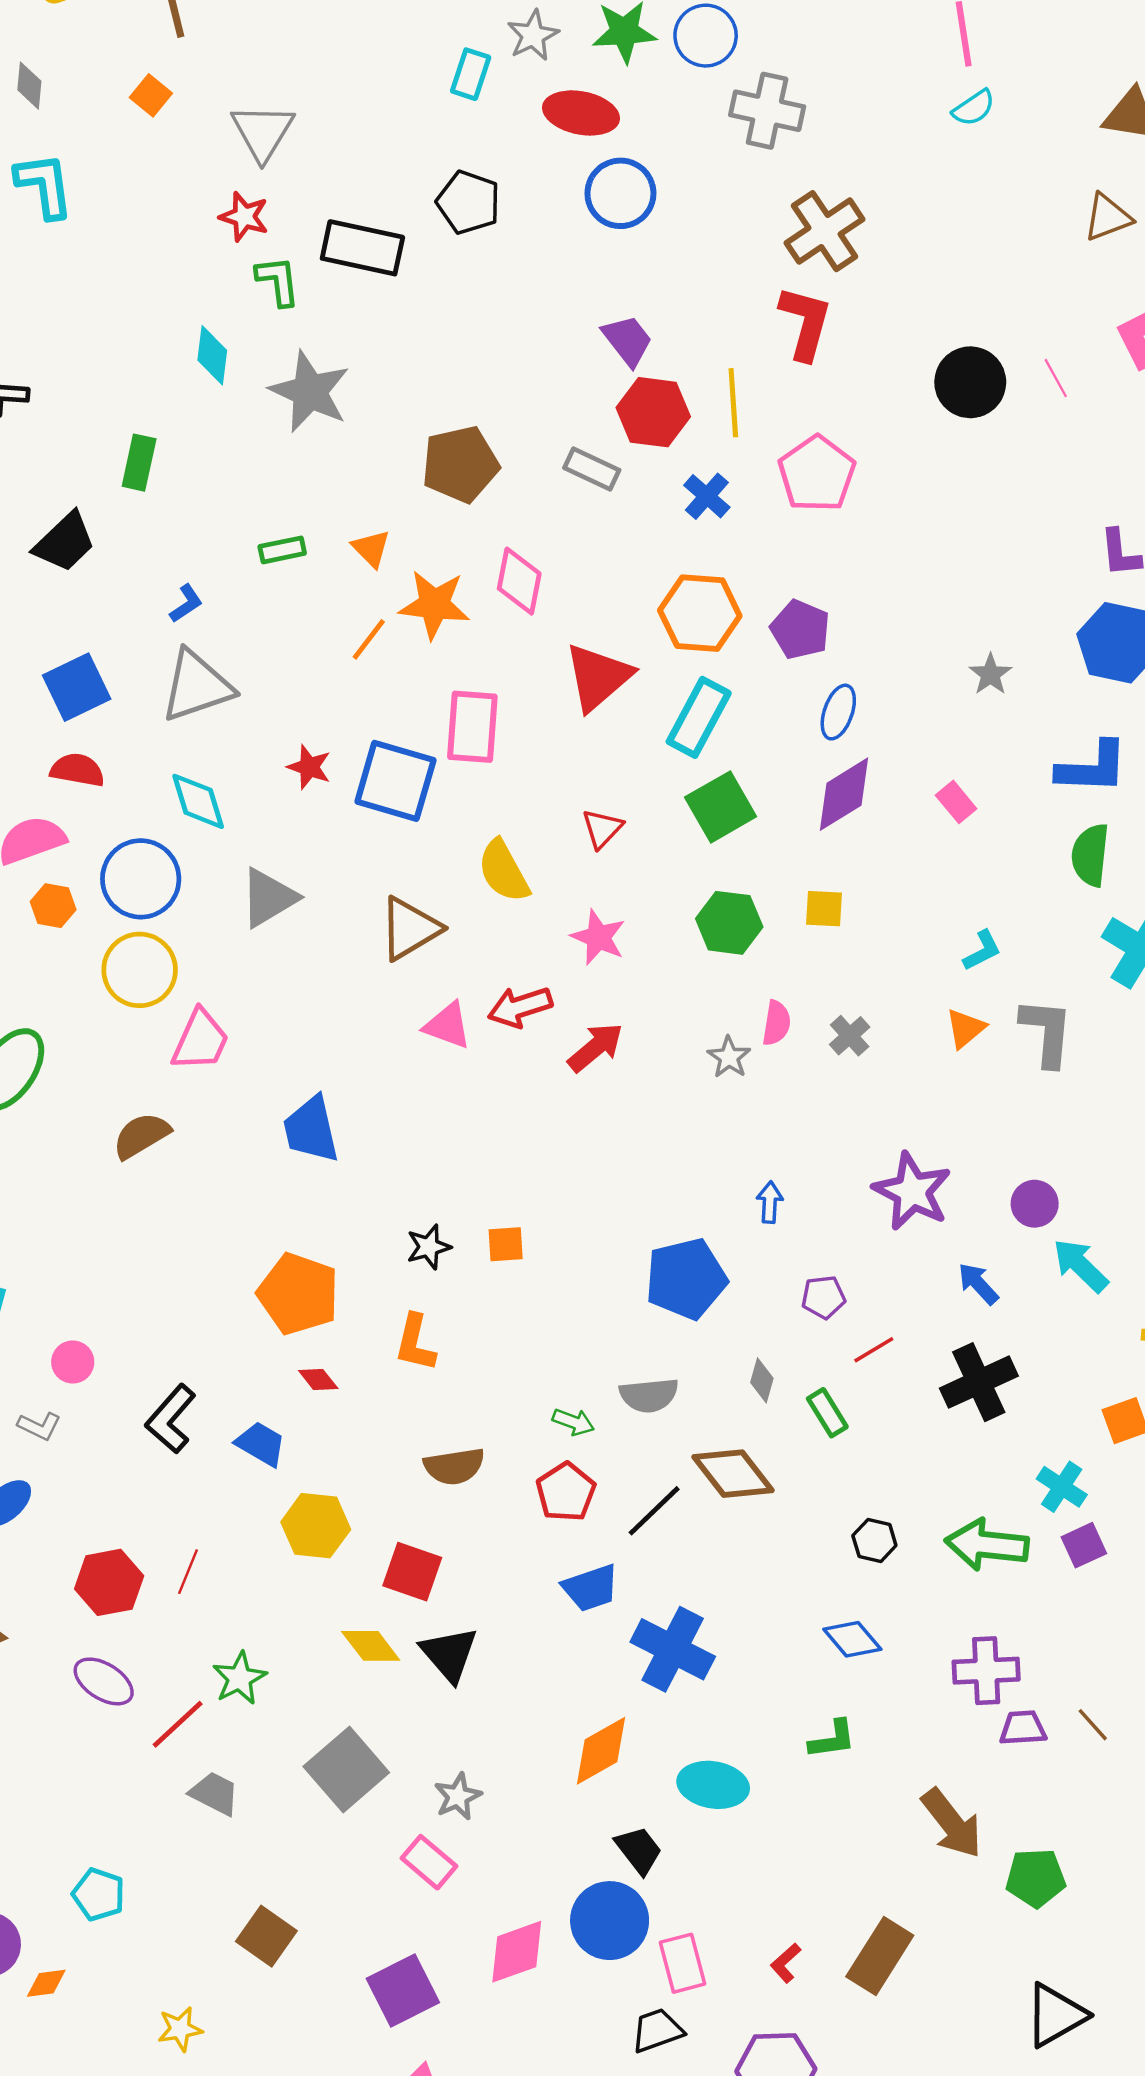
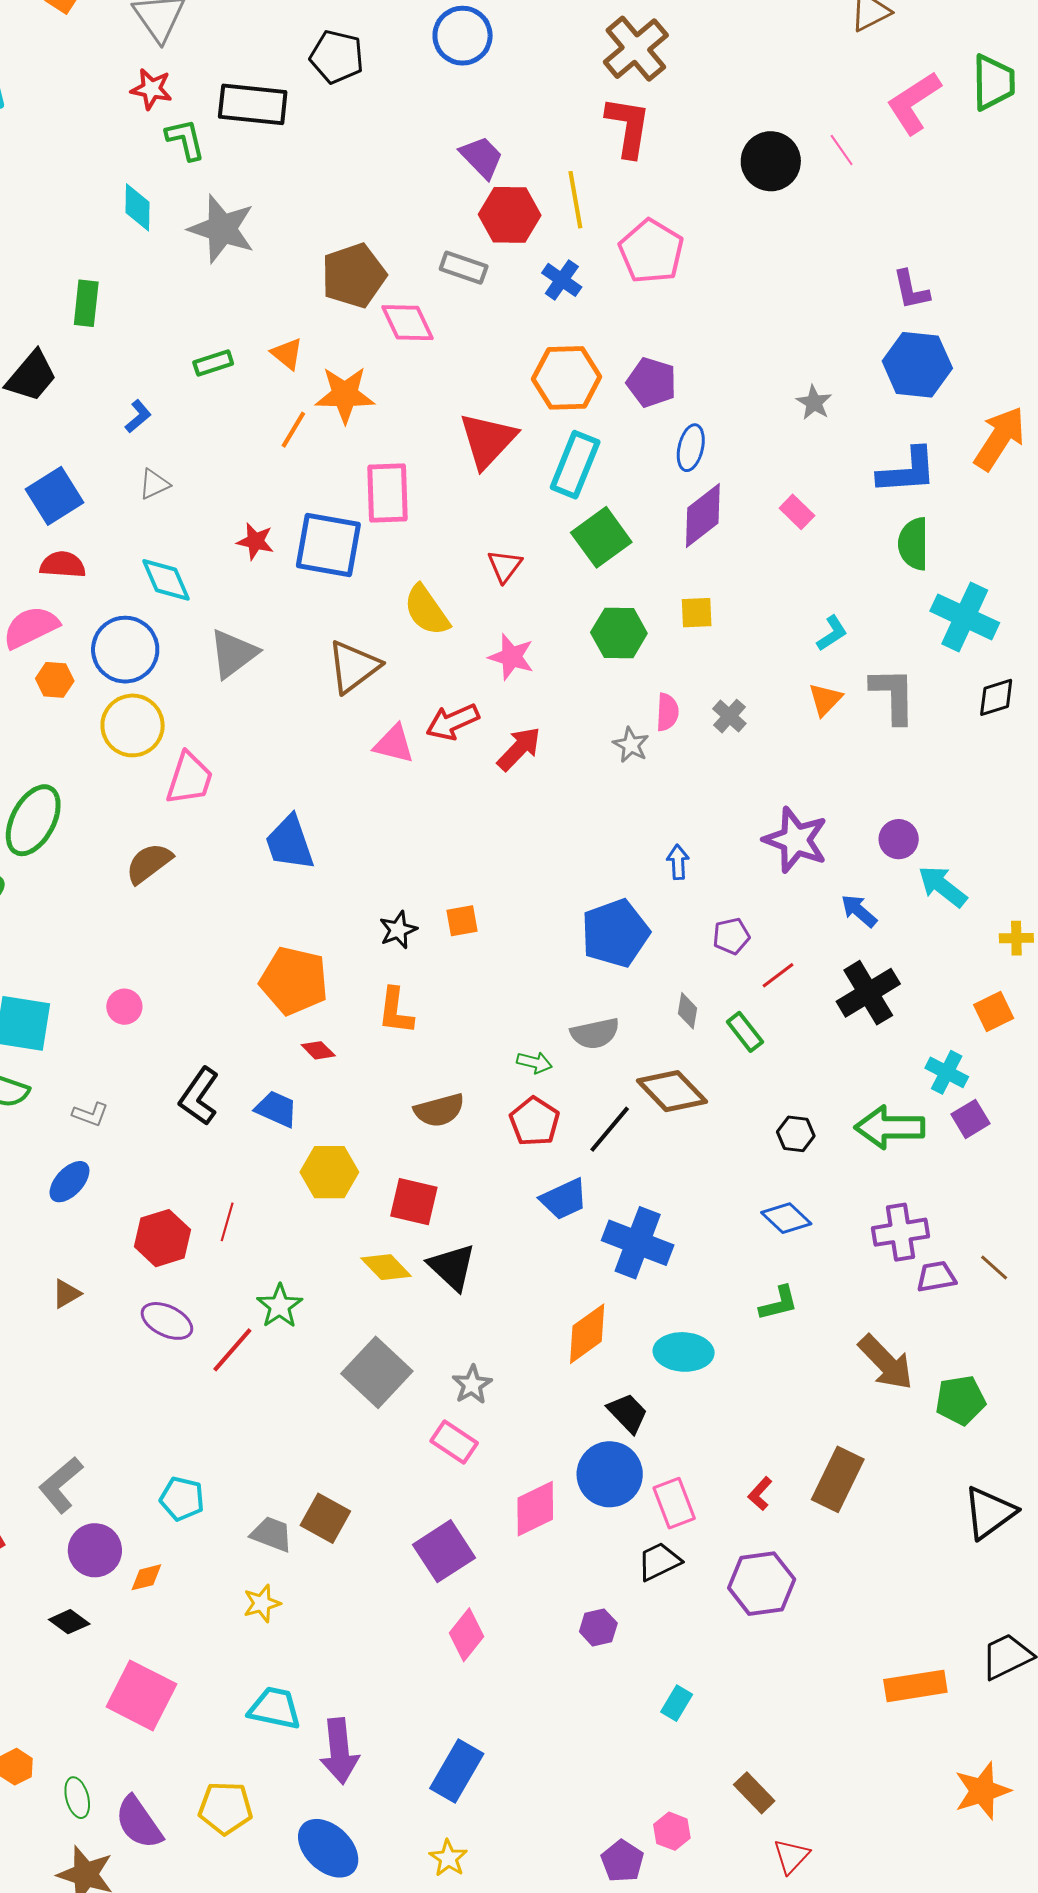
pink diamond: (519, 581) -> (408, 323), moved, turned -30
gray triangle: (197, 686) -> (154, 484), size x0.5
pink circle: (73, 1362) -> (124, 1007), moved
gray trapezoid: (215, 1793) -> (272, 1534), moved

